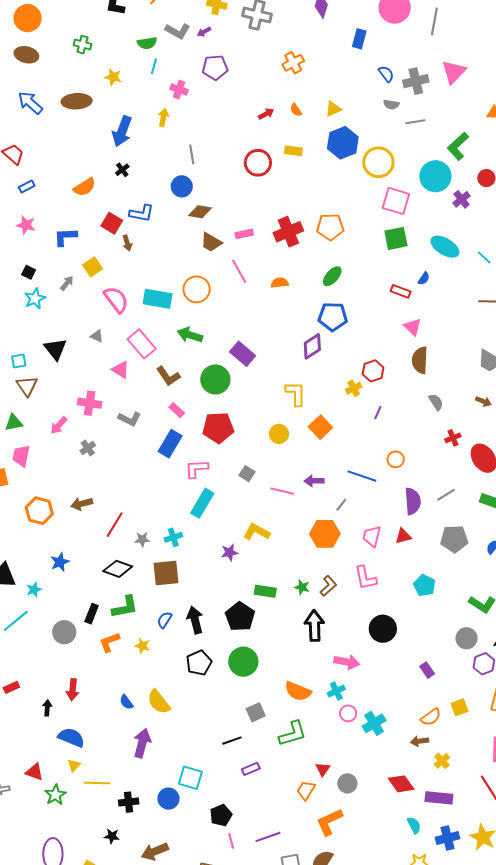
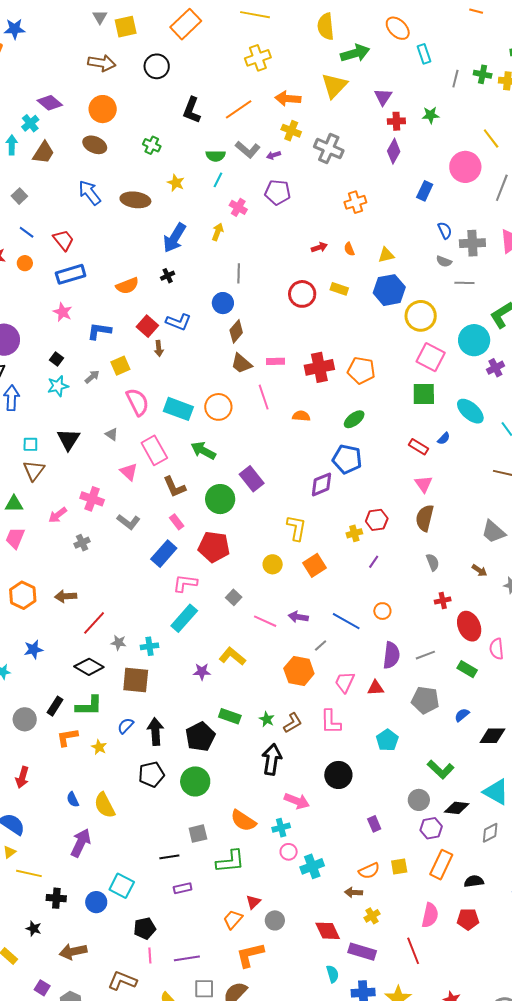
blue rectangle: (27, 186) -> (71, 274), size x1.8
brown diamond: (200, 212) -> (236, 331), turned -70

